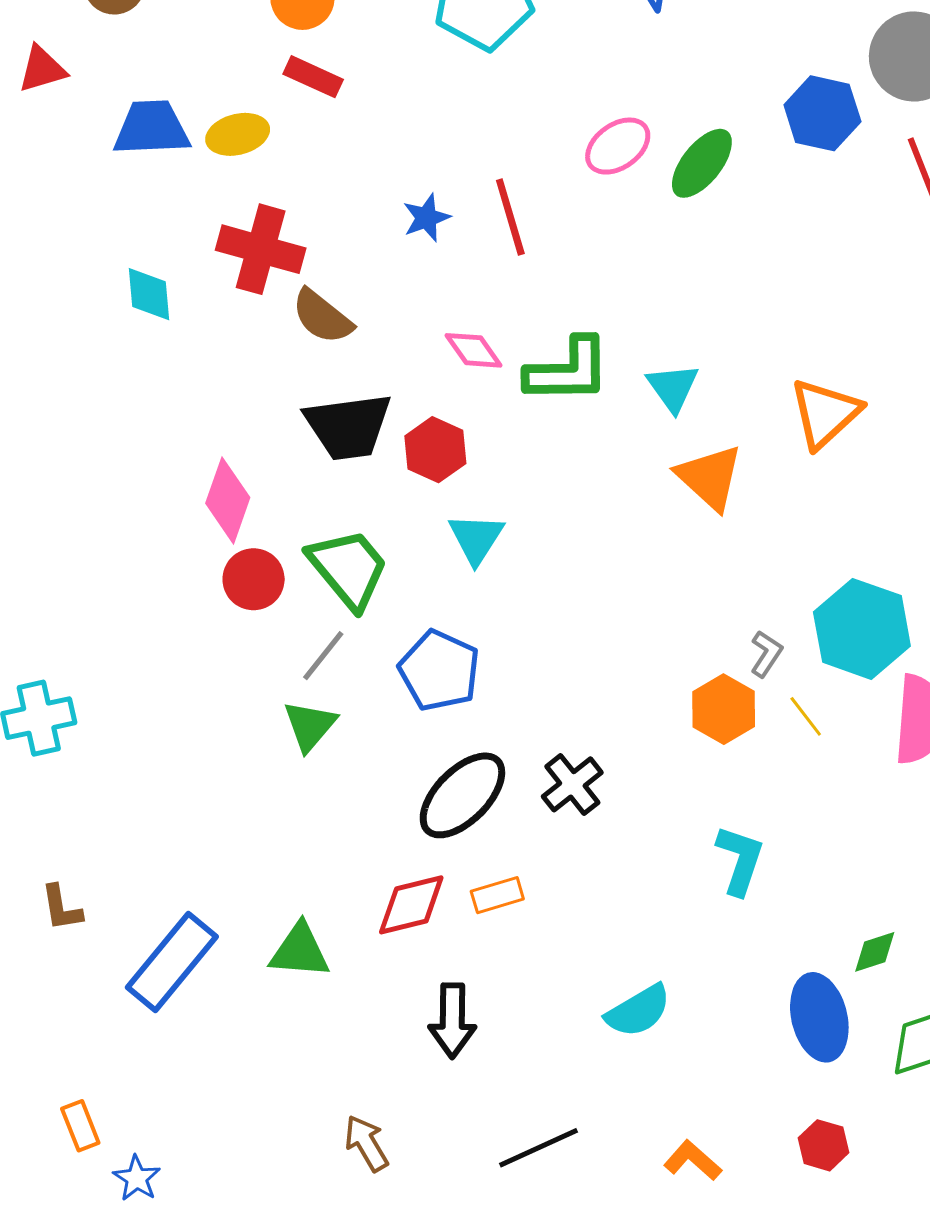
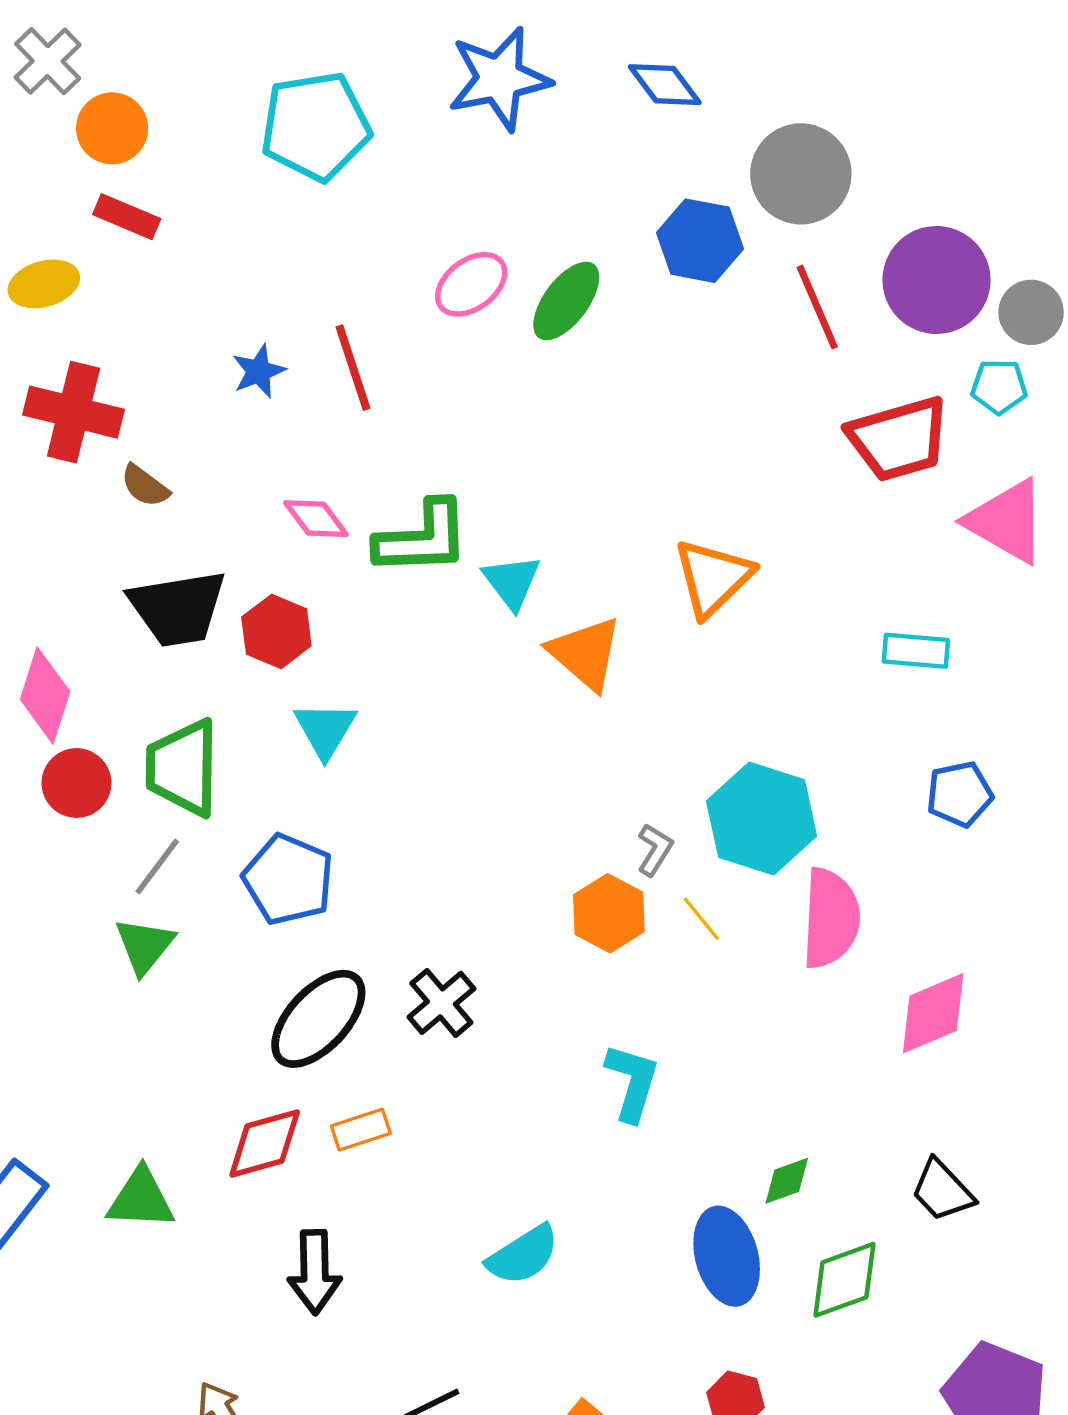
brown semicircle: (322, 317) -> (145, 486), size x0.7
cyan triangle: (673, 388) -> (512, 582), moved
green trapezoid: (348, 568) -> (183, 768), turned -138

